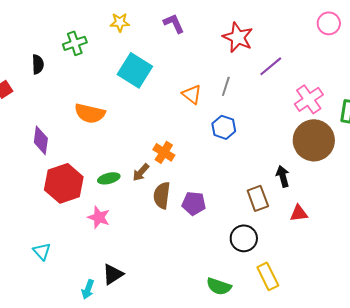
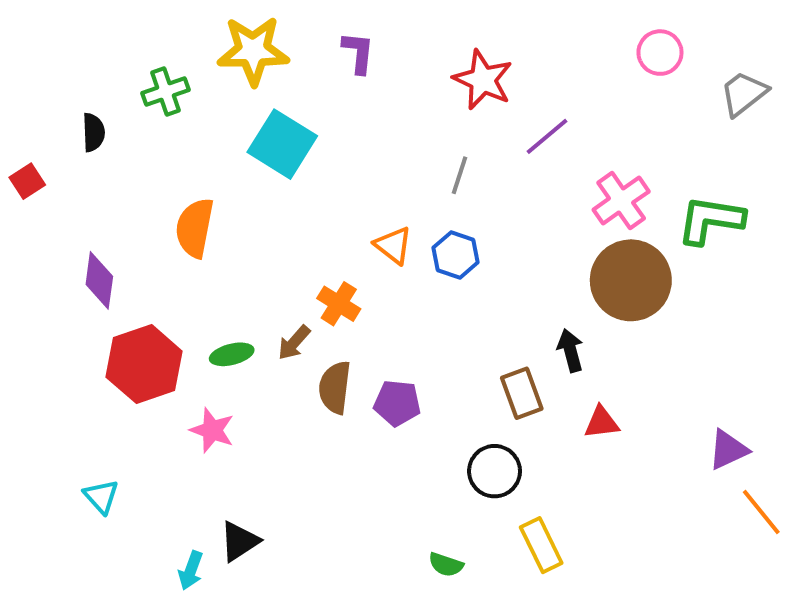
yellow star: (120, 22) -> (253, 51), size x1.8
purple L-shape: (174, 23) -> (358, 53), turned 30
orange triangle: (192, 94) -> (393, 245), moved
orange semicircle: (90, 113) -> (195, 228), turned 88
green semicircle: (219, 286) -> (446, 565), size x0.7

